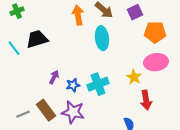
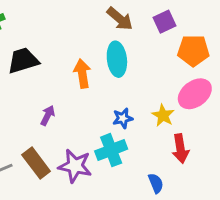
orange arrow: (78, 15) -> (82, 74), moved
pink ellipse: (156, 62) -> (195, 94), turned -30
cyan cross: (98, 84) -> (111, 150), moved
blue star: (73, 85) -> (123, 118), moved

